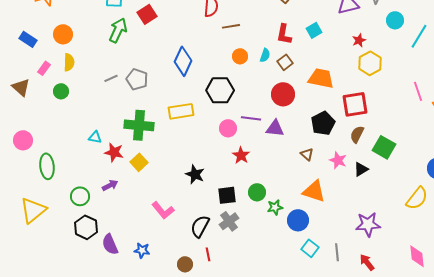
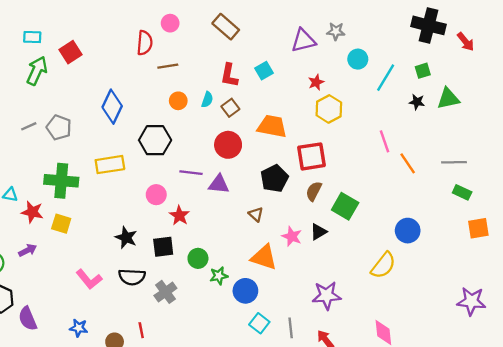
pink circle: (228, 128) -> (156, 195), moved
pink star: (338, 160) -> (292, 236), moved
yellow square: (139, 162) -> (61, 224), turned -30
black square: (227, 195) -> (163, 247), moved
black semicircle: (200, 226) -> (132, 277), moved, turned -115
blue star: (142, 250) -> (79, 328), moved

